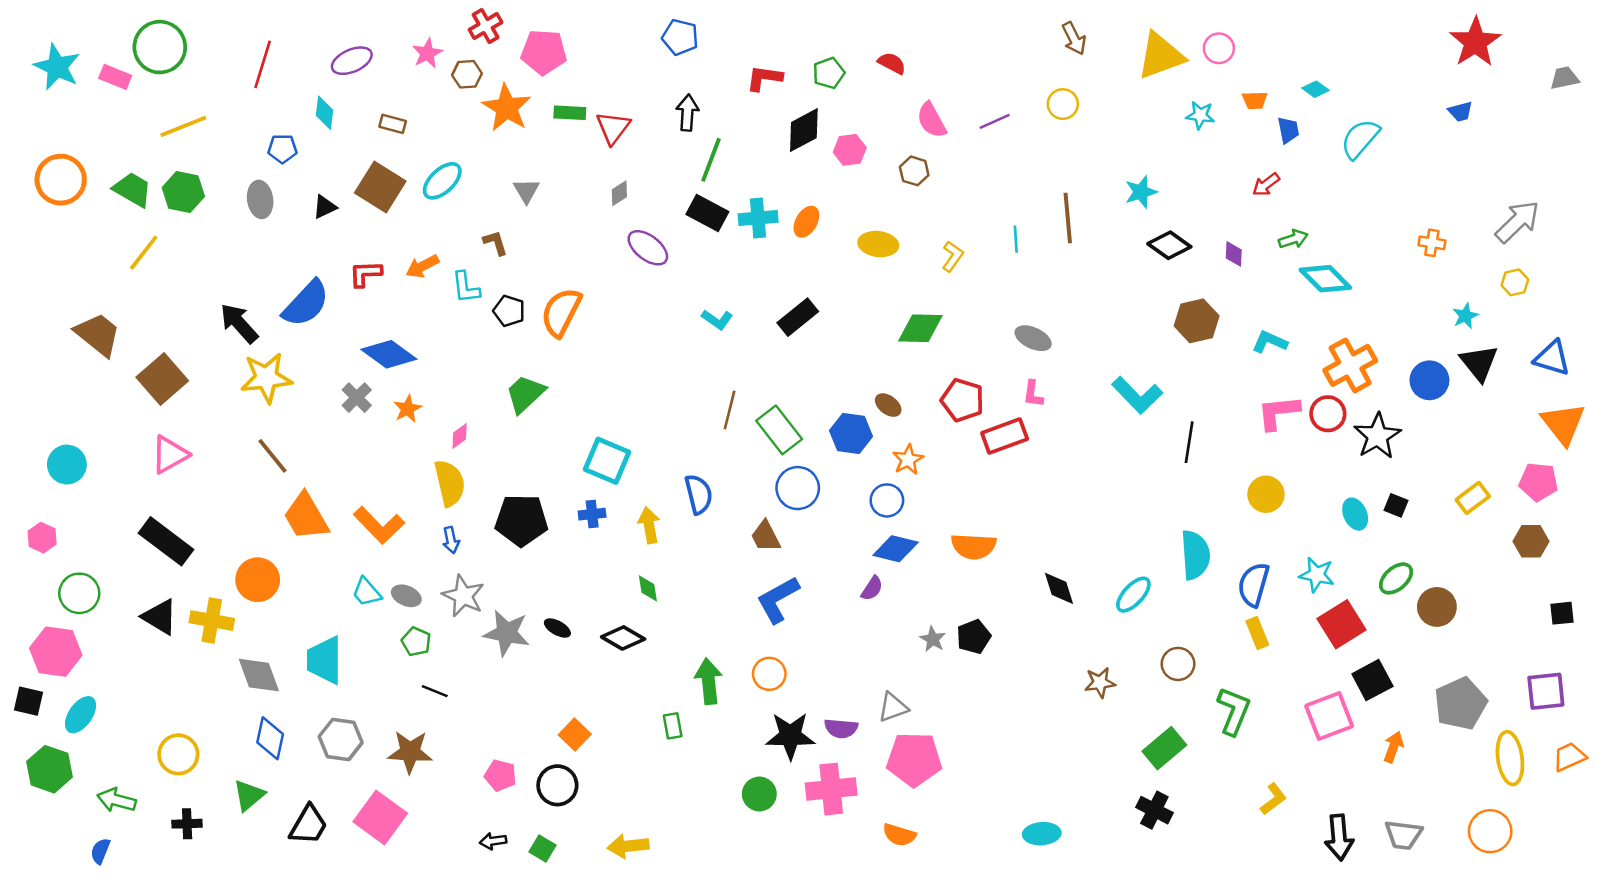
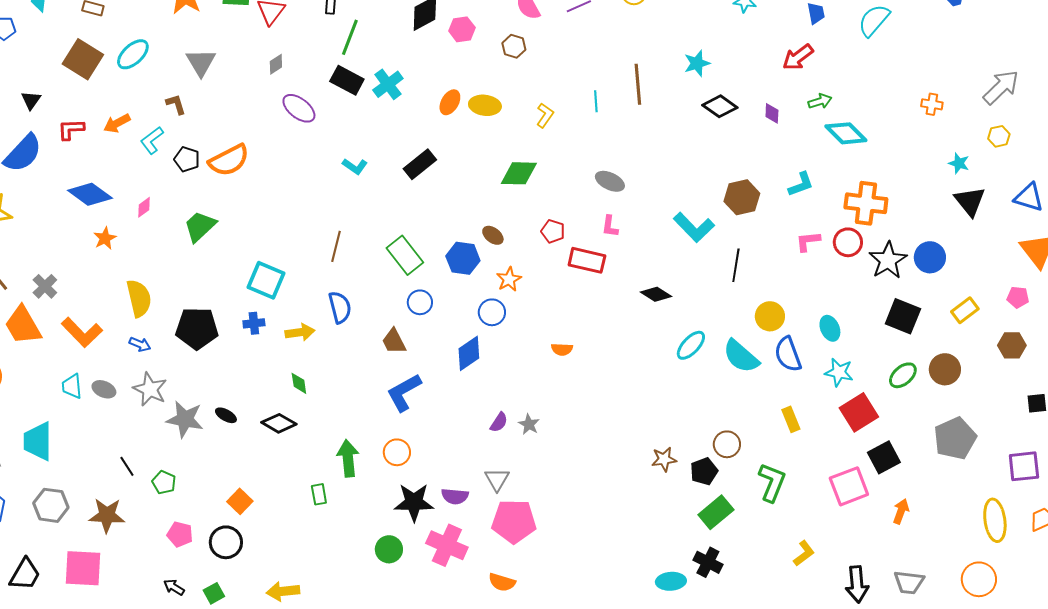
red arrow: (1266, 185) -> (798, 57), size x1.4
gray triangle: (526, 191) -> (201, 62), size x1.4
black triangle: (325, 207) -> (31, 100), moved, turned -30
cyan cross: (758, 218) -> (388, 84), turned -32
orange ellipse: (806, 222) -> (450, 102), moved
cyan L-shape: (466, 287) -> (152, 140), turned 60
orange semicircle: (561, 312) -> (229, 160), turned -144
cyan star: (1465, 316) -> (959, 163), turned -30
brown hexagon: (1197, 321) -> (742, 197), moved
cyan L-shape: (1270, 342) -> (801, 184), turned 136
orange cross: (1350, 365) -> (866, 203), turned 36
blue circle: (1429, 380) -> (930, 257), moved
gray cross: (357, 398) -> (45, 286), moved
red pentagon: (962, 400) -> (553, 231), size x0.7
brown line: (730, 410) -> (336, 246), moved
pink L-shape: (1278, 412) -> (808, 241), size x0.7
pink diamond: (460, 436) -> (144, 207), moved
red rectangle: (1005, 436) -> (587, 260), turned 33
pink pentagon: (1538, 482) -> (1018, 297), size x0.7
blue circle: (798, 488) -> (420, 302), size x0.7
yellow circle: (1266, 494) -> (770, 316), moved
black square: (1396, 505) -> (903, 316), size x1.8
cyan ellipse: (1355, 514) -> (830, 328), moved
yellow arrow: (649, 525) -> (300, 332), turned 92
blue arrow: (451, 540) -> (140, 344), turned -55
orange semicircle: (974, 546) -> (562, 349), size x0.6
blue diamond: (896, 549) -> (469, 353), moved, turned -48
cyan semicircle: (1195, 555) -> (741, 356), turned 135
blue semicircle: (1254, 585) -> (788, 354), moved, turned -36
purple semicircle: (872, 588) -> (499, 422), moved
black diamond: (1059, 588) -> (656, 294), moved, turned -40
cyan trapezoid: (367, 592) -> (72, 386), turned 36
cyan ellipse: (1133, 595) -> (691, 345), moved
brown circle: (1437, 607) -> (945, 369), moved
black pentagon: (974, 637) -> (704, 471), moved
green pentagon: (416, 642) -> (164, 482), moved
black line: (435, 691) -> (127, 466), turned 35
gray pentagon: (1460, 704) -> (955, 438), moved
gray triangle: (893, 707) -> (497, 479), turned -40
pink cross: (831, 789) -> (447, 545), turned 30
pink square: (380, 818) -> (83, 568), turned -33
cyan ellipse: (1042, 834) -> (671, 581), moved
black arrow: (493, 841) -> (174, 587), turned 40
green square: (543, 849) -> (214, 593), turned 30

